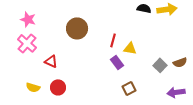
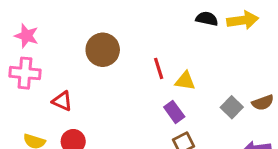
red line: (113, 40) -> (159, 68), turned -32
pink cross: (27, 43) -> (25, 73), turned -36
purple rectangle: (117, 62) -> (174, 112), moved

